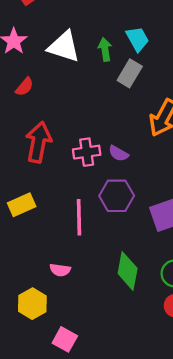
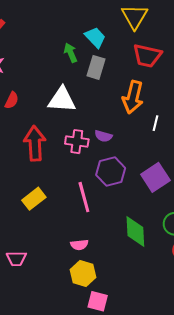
white triangle: (64, 47) -> (62, 100), moved
pink cross: (87, 152) -> (77, 142), turned 30
yellow hexagon: (32, 304) -> (83, 274), moved

